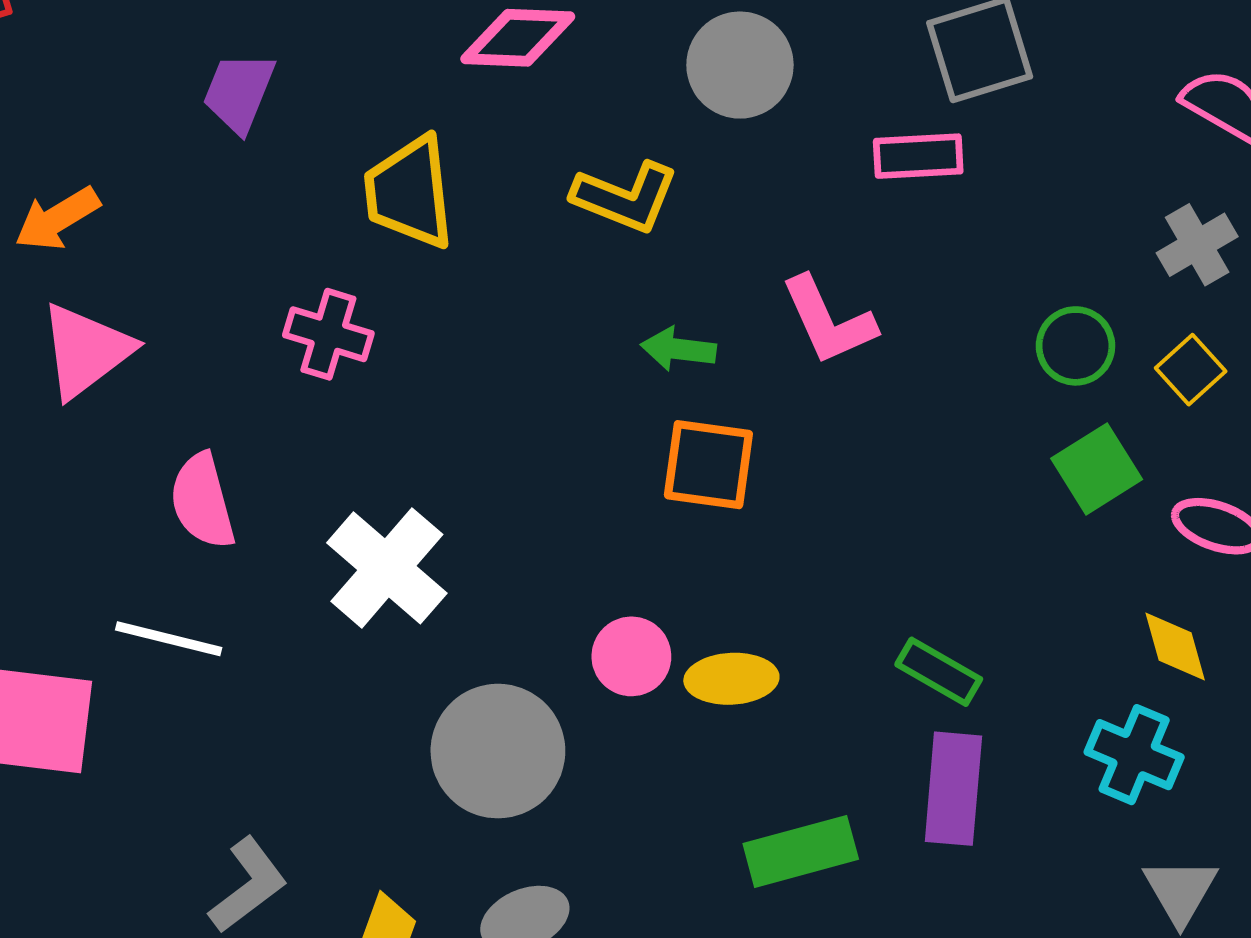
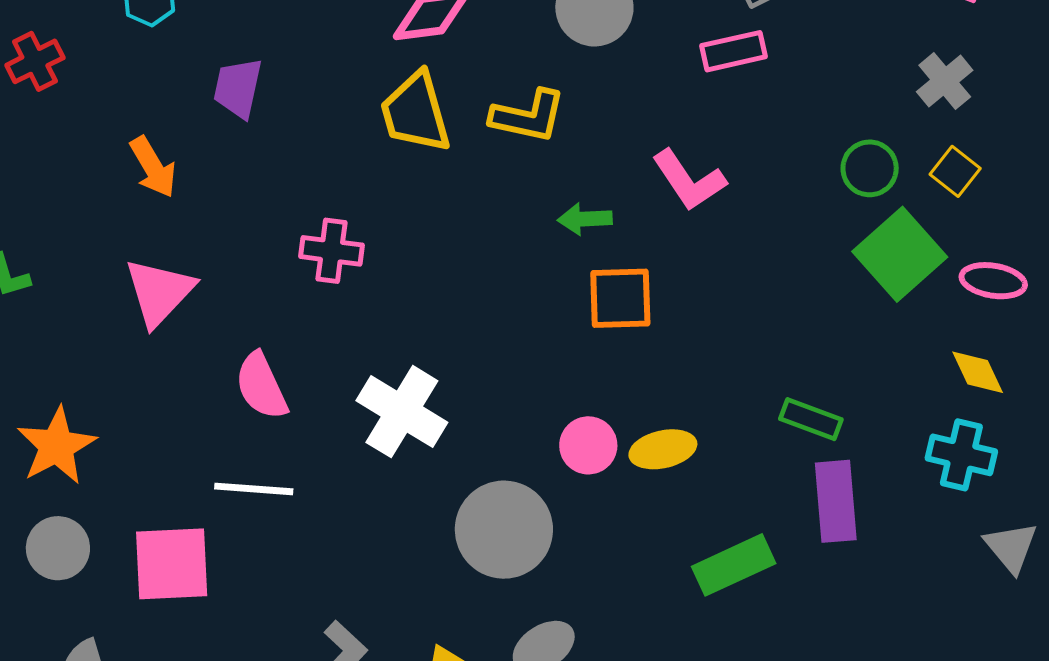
yellow trapezoid: (409, 192) -> (415, 112), moved
orange arrow: (57, 219) -> (153, 167), moved, turned -80
green square: (1097, 469) -> (900, 254), size x1.4

